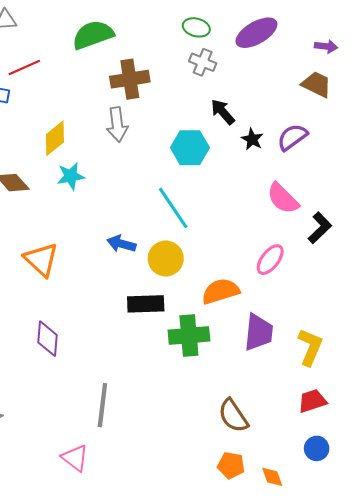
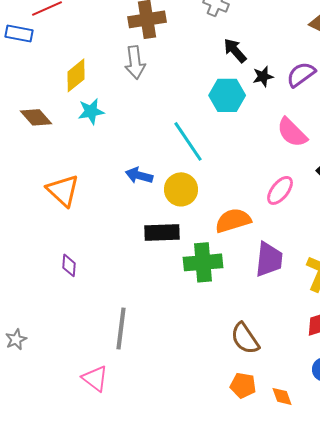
black star: (252, 139) -> (263, 76), turned 30
cyan hexagon: (190, 148) -> (227, 95), moved
purple diamond: (48, 339) -> (69, 265), size x0.7

